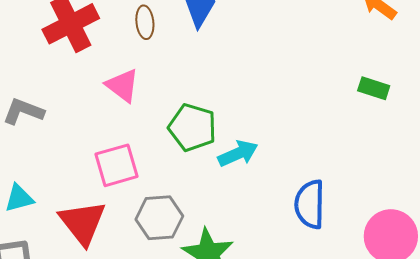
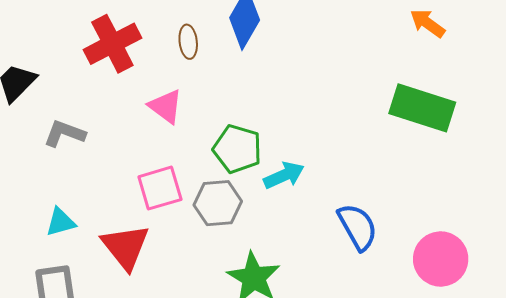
green rectangle: (374, 88) -> (422, 108), size x2.0
blue semicircle: (310, 204) -> (358, 227), turned 150
gray hexagon: (159, 218) -> (218, 203), moved

